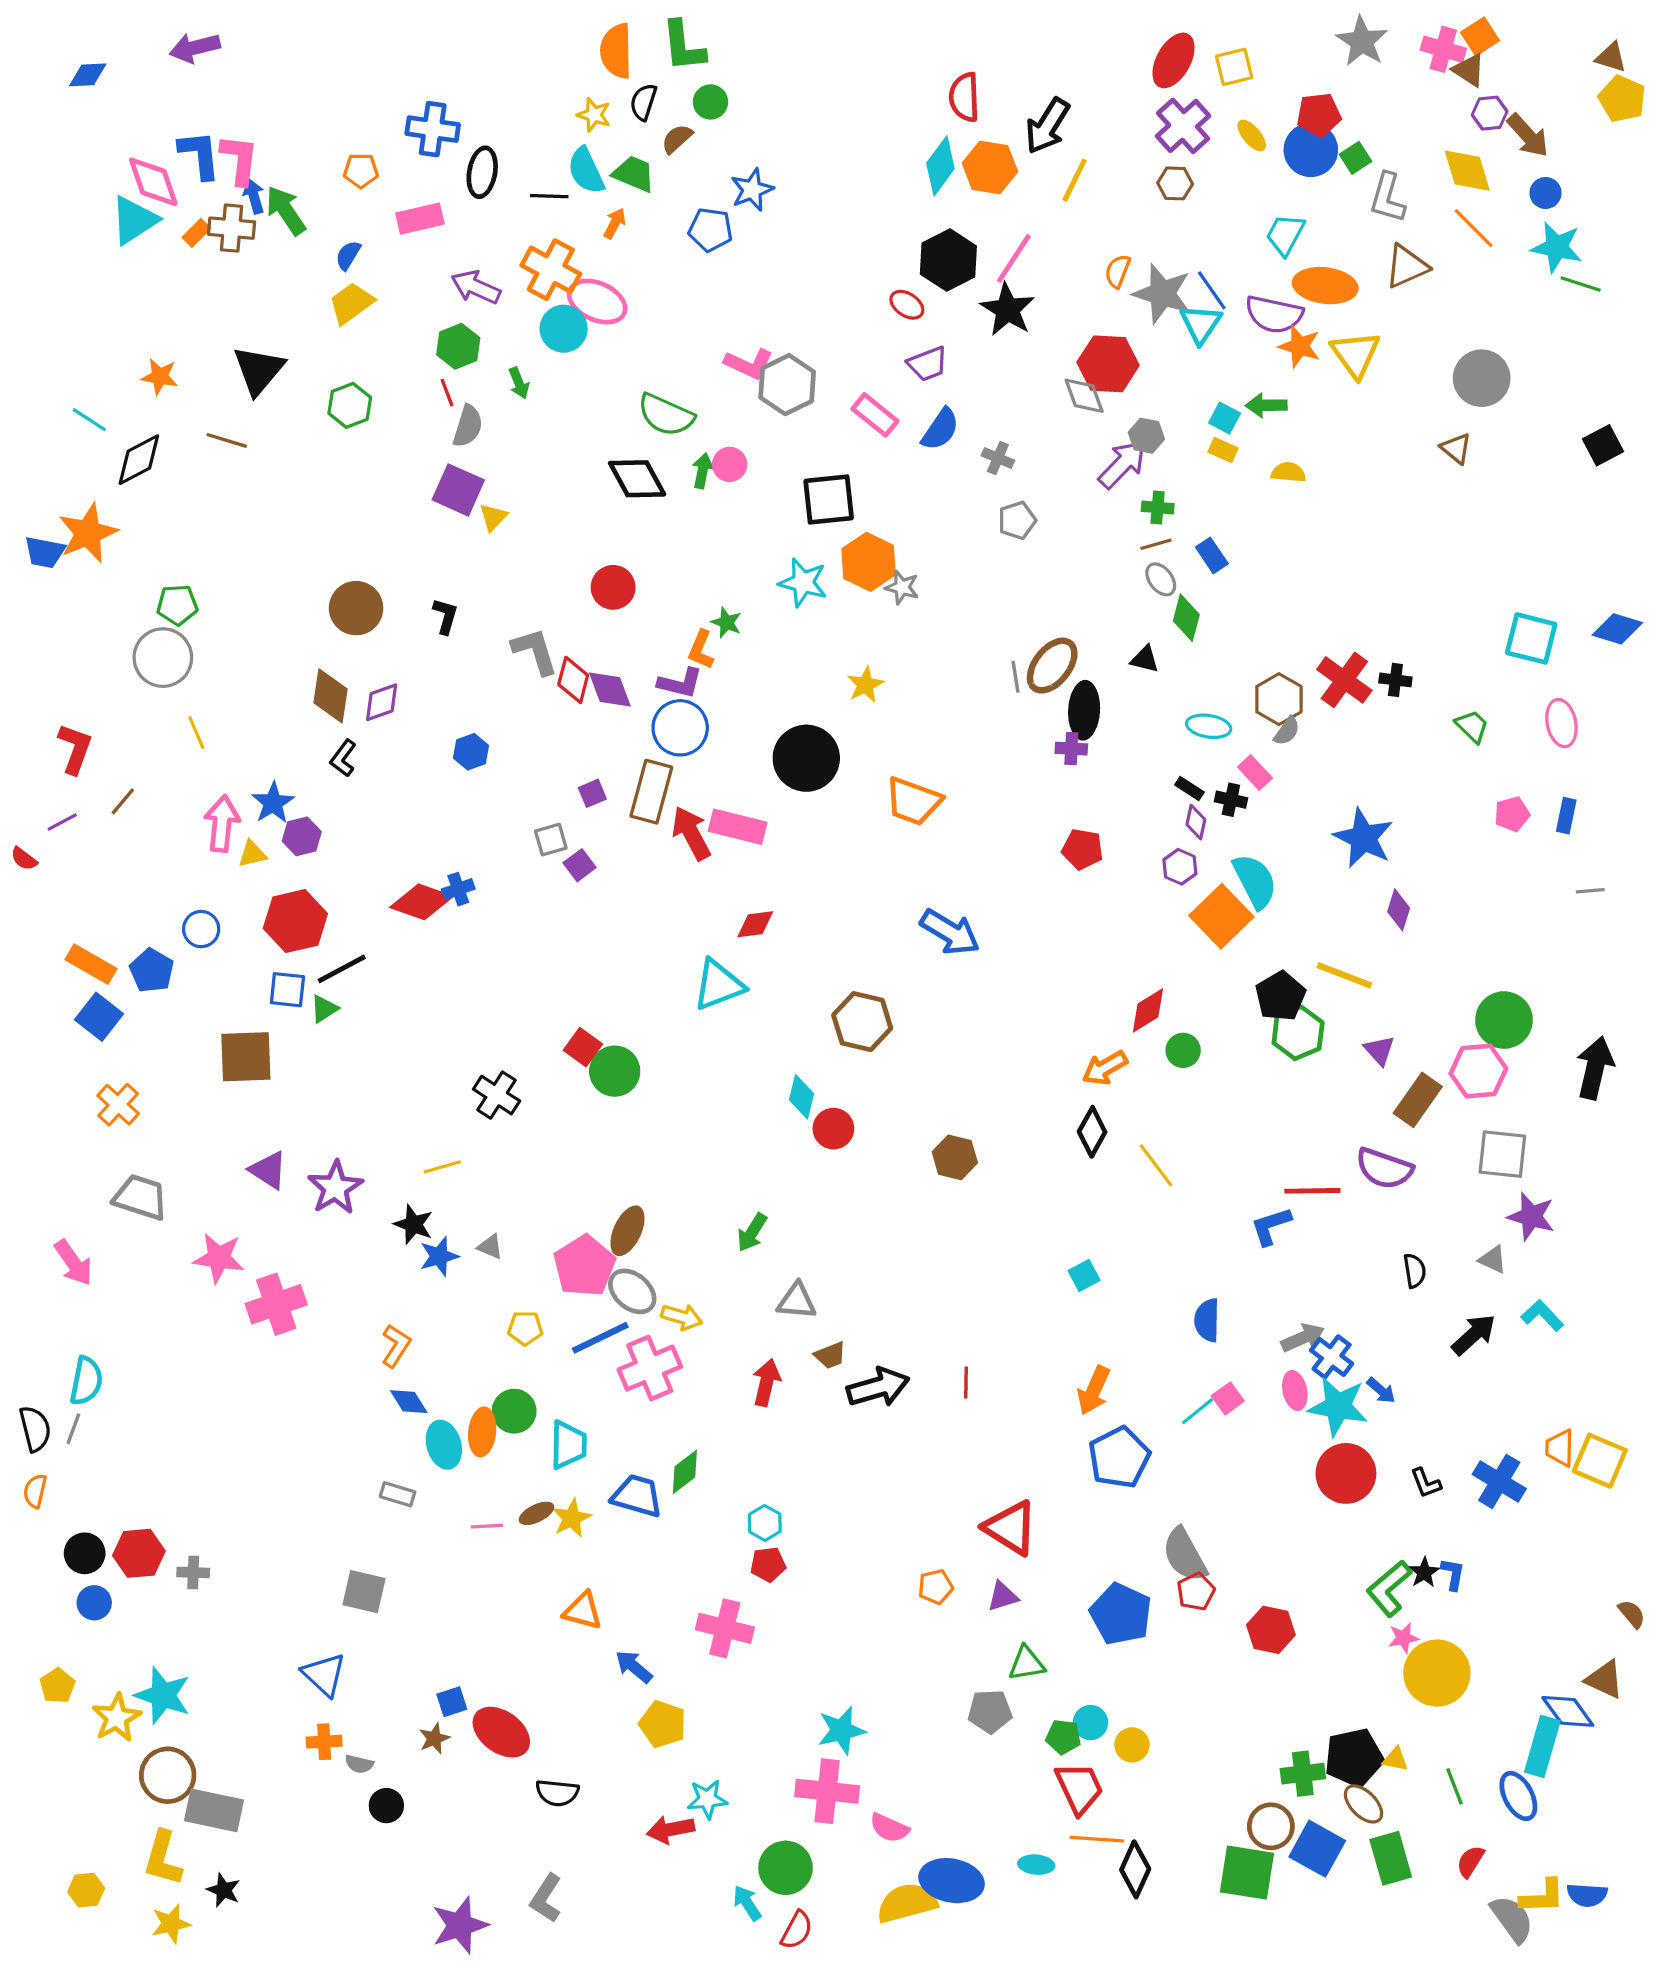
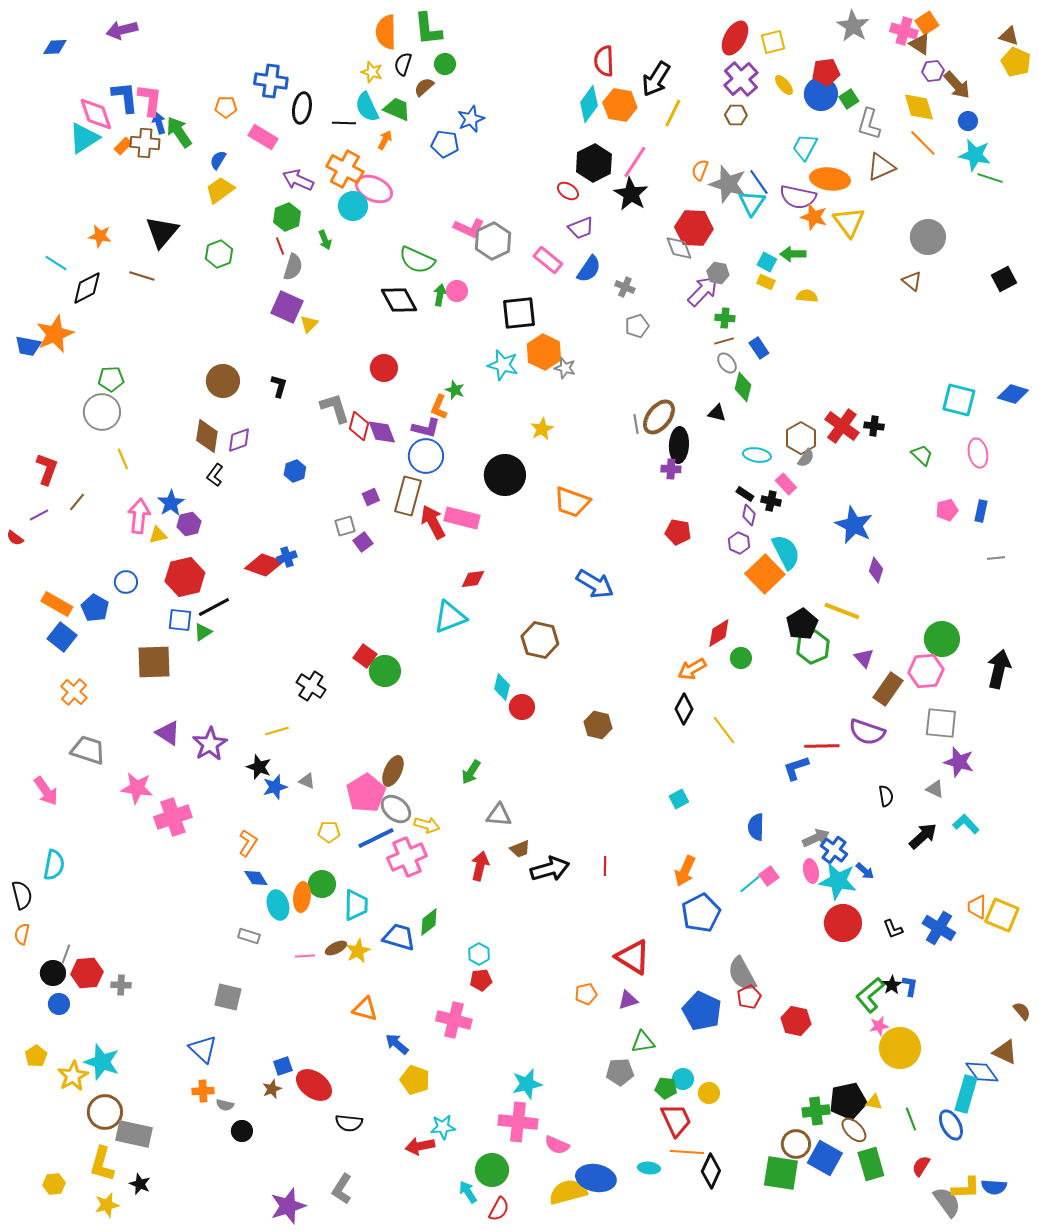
pink rectangle: (420, 219) -> (263, 137), turned 44
gray line: (73, 1429) -> (66, 954), moved

